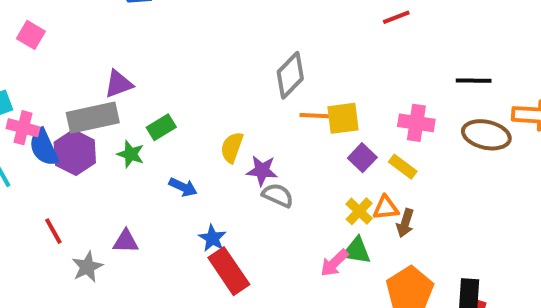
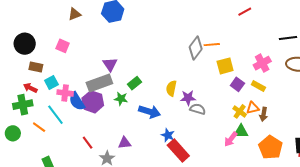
purple triangle: (119, 84) -> (110, 64), turned -35
orange line: (315, 116) -> (212, 45), moved
pink cross: (416, 123) -> (262, 63), turned -30
blue arrow: (183, 187) -> (150, 112), size x1.5

